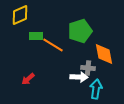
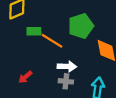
gray cross: (88, 68) -> (66, 81), moved
white arrow: (79, 77) -> (67, 66), moved

